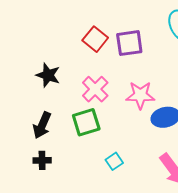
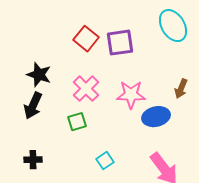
green square: (86, 122) -> (77, 122), size x0.7
black arrow: (42, 125) -> (33, 106), moved

